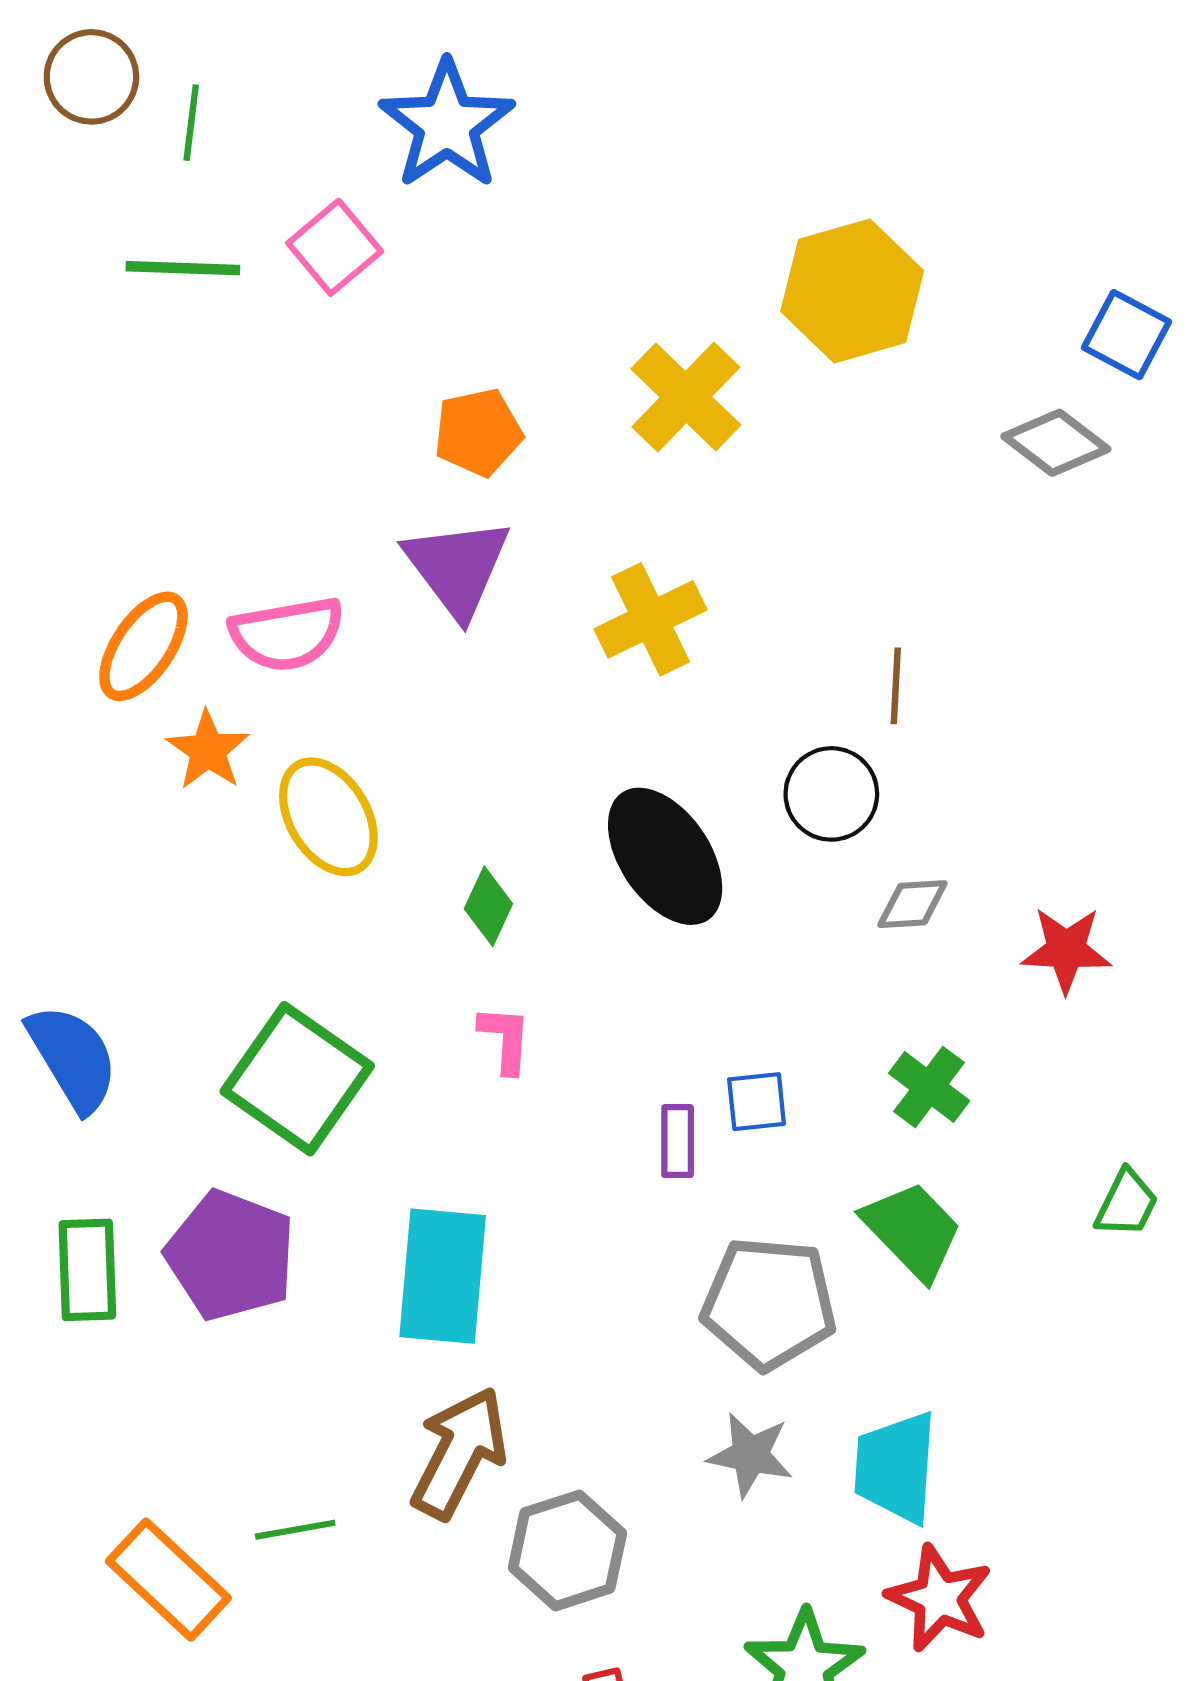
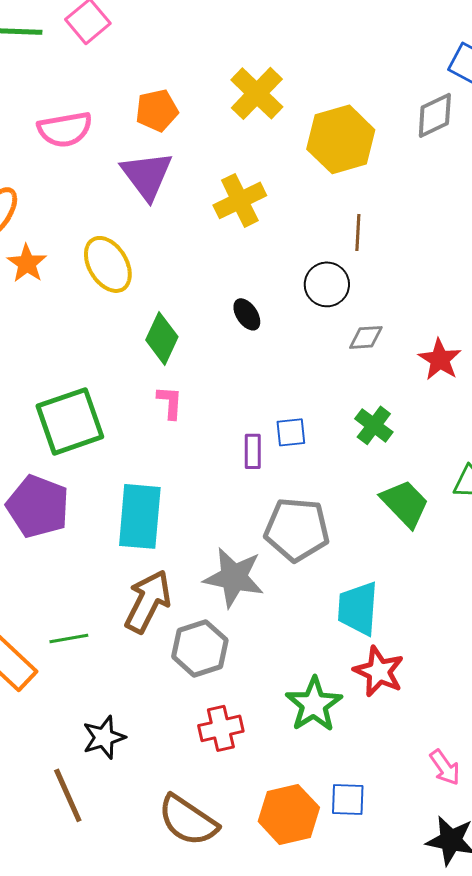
yellow hexagon: (852, 291) -> (341, 139), moved
gray diamond: (1056, 443) -> (435, 115), turned -63
pink semicircle: (287, 634) -> (65, 129), moved
yellow ellipse: (328, 817) -> (108, 264), moved
black ellipse: (665, 856) -> (247, 314), size x0.5
green diamond: (488, 906) -> (162, 338), size x1.4
red star: (1066, 950) -> (440, 359), turned 30
green square: (297, 1079) -> (70, 421), turned 36
green trapezoid: (912, 1230) -> (405, 503), moved
gray star: (750, 1455) -> (234, 577), moved, size x1.5

